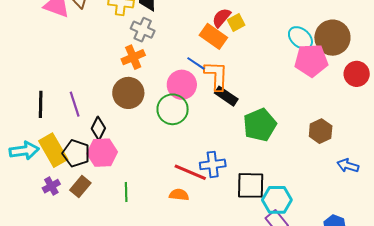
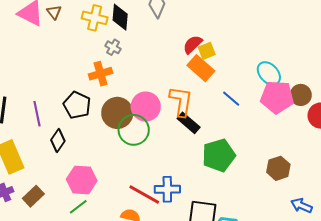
gray cross: (143, 30) -> (113, 47), size x0.7
orange rectangle: (213, 36) -> (201, 68), moved
brown circle: (332, 38) -> (301, 95), moved, size x0.6
blue line: (196, 63) -> (231, 99), moved
brown circle: (128, 93) -> (117, 113), moved
black pentagon: (76, 153) -> (77, 105), moved
pink hexagon: (102, 153) -> (82, 180), moved
green line: (126, 192) -> (78, 207), turned 48

